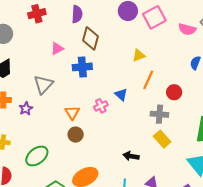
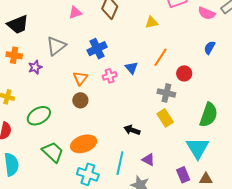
yellow triangle: (139, 55) -> (152, 22), moved
blue cross: (82, 67) -> (97, 49), moved, turned -30

